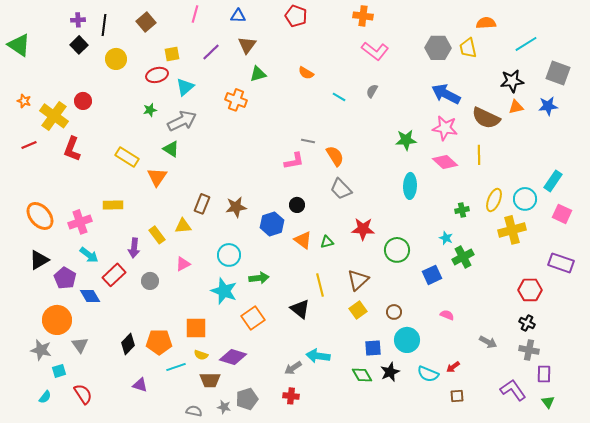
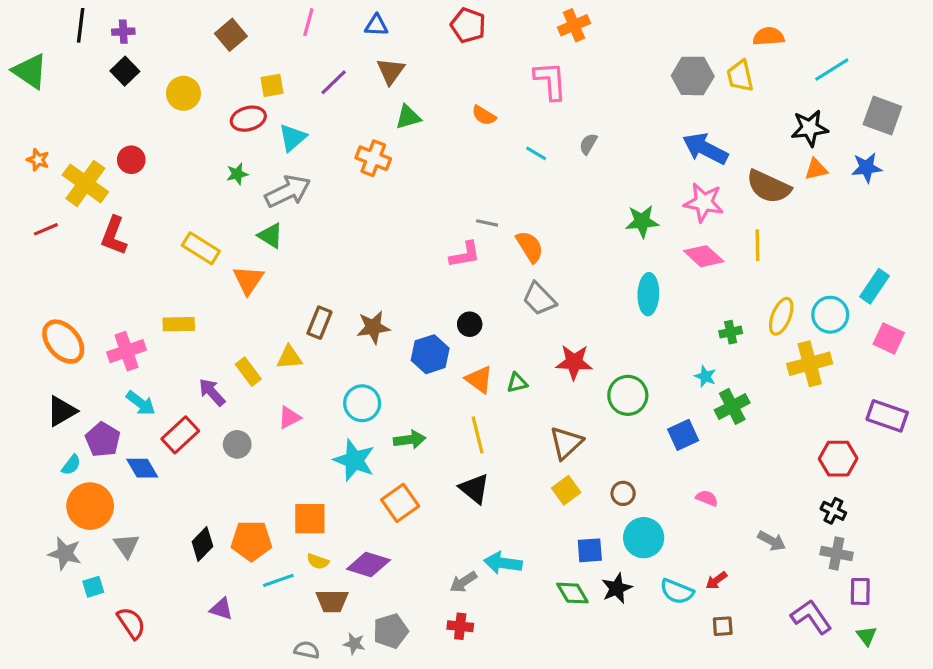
orange cross: (363, 16) -> (574, 25), turned -30
black line: (104, 25) -> (81, 25), moved
pink L-shape: (375, 51) -> (550, 81), moved, turned -132
purple arrow: (134, 248) -> (212, 392), turned 132
yellow line: (320, 285) -> (478, 435), moved
cyan semicircle: (45, 397) -> (71, 465), moved

